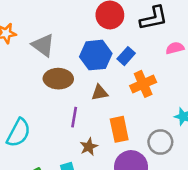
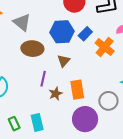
orange cross: (143, 84) -> (105, 47), moved, turned -30
brown triangle: (100, 93) -> (64, 61), turned -40
brown star: (89, 147) -> (56, 94), moved

